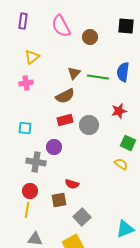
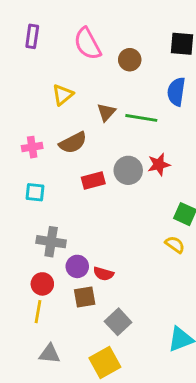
yellow triangle: (32, 57) -> (63, 95), moved
blue semicircle: (123, 72) -> (176, 92), moved
pink cross: (26, 83) -> (32, 147), moved
brown semicircle: (65, 96) -> (73, 143), moved
red star: (119, 111) -> (159, 165), moved
gray circle: (89, 125) -> (128, 170), moved
purple circle: (54, 147) -> (77, 266), moved

